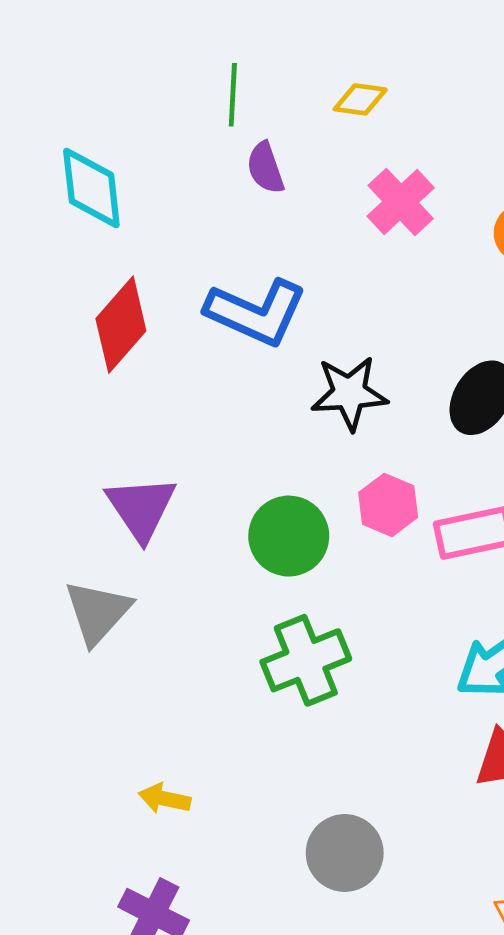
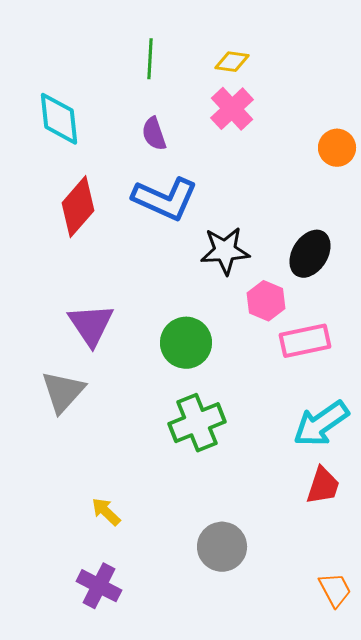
purple semicircle: (265, 168) -> (154, 134), moved
pink cross: (401, 202) -> (232, 109), moved
pink hexagon: (388, 505) -> (266, 301), moved
yellow arrow: (164, 799) -> (106, 512), turned 32

